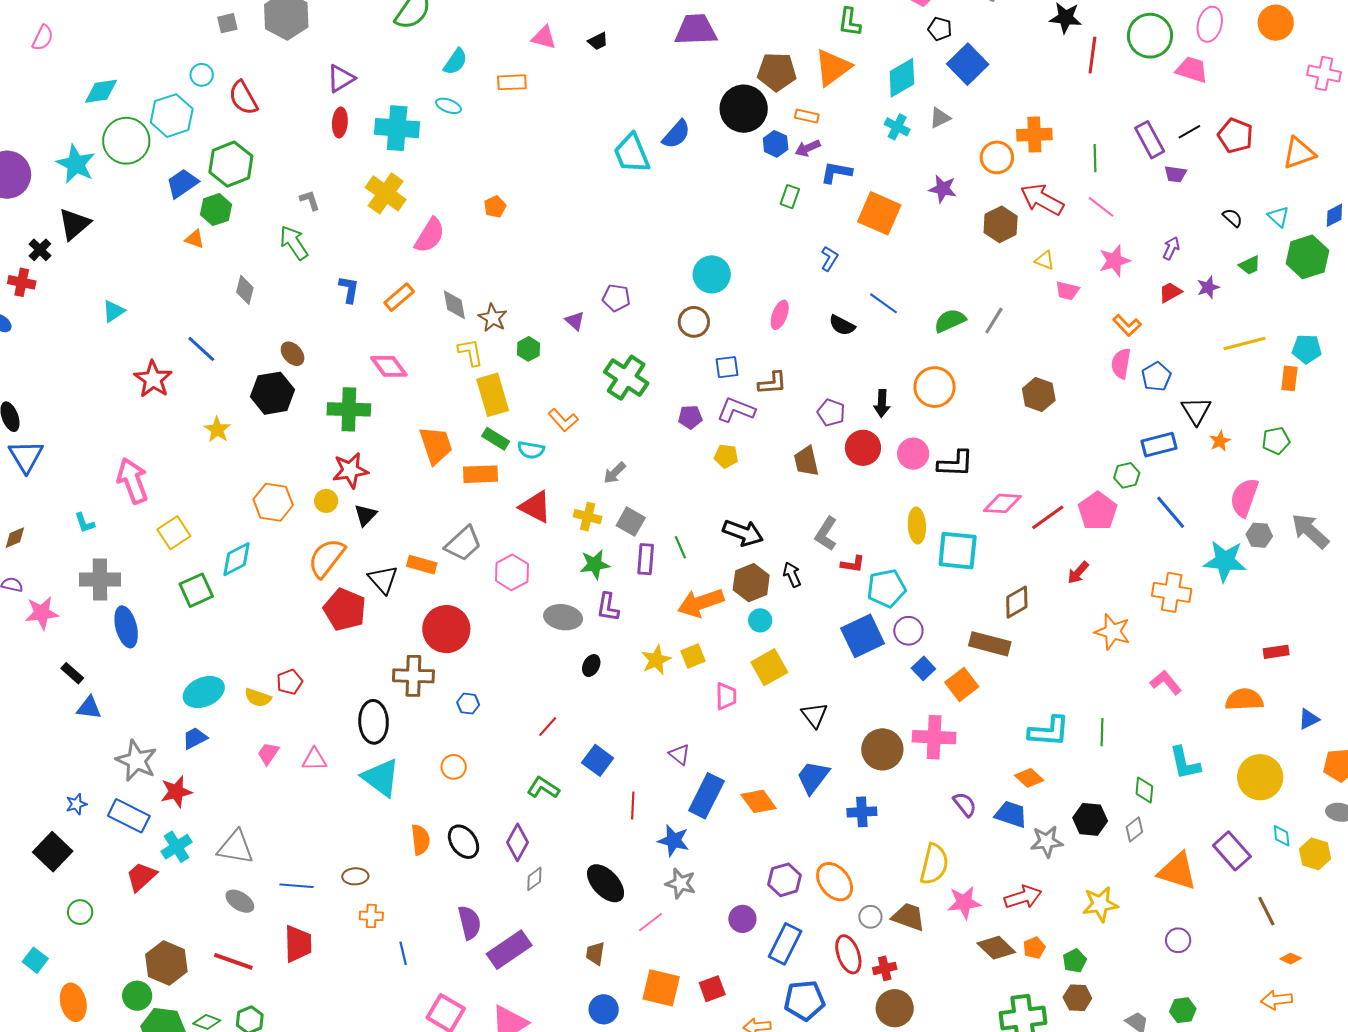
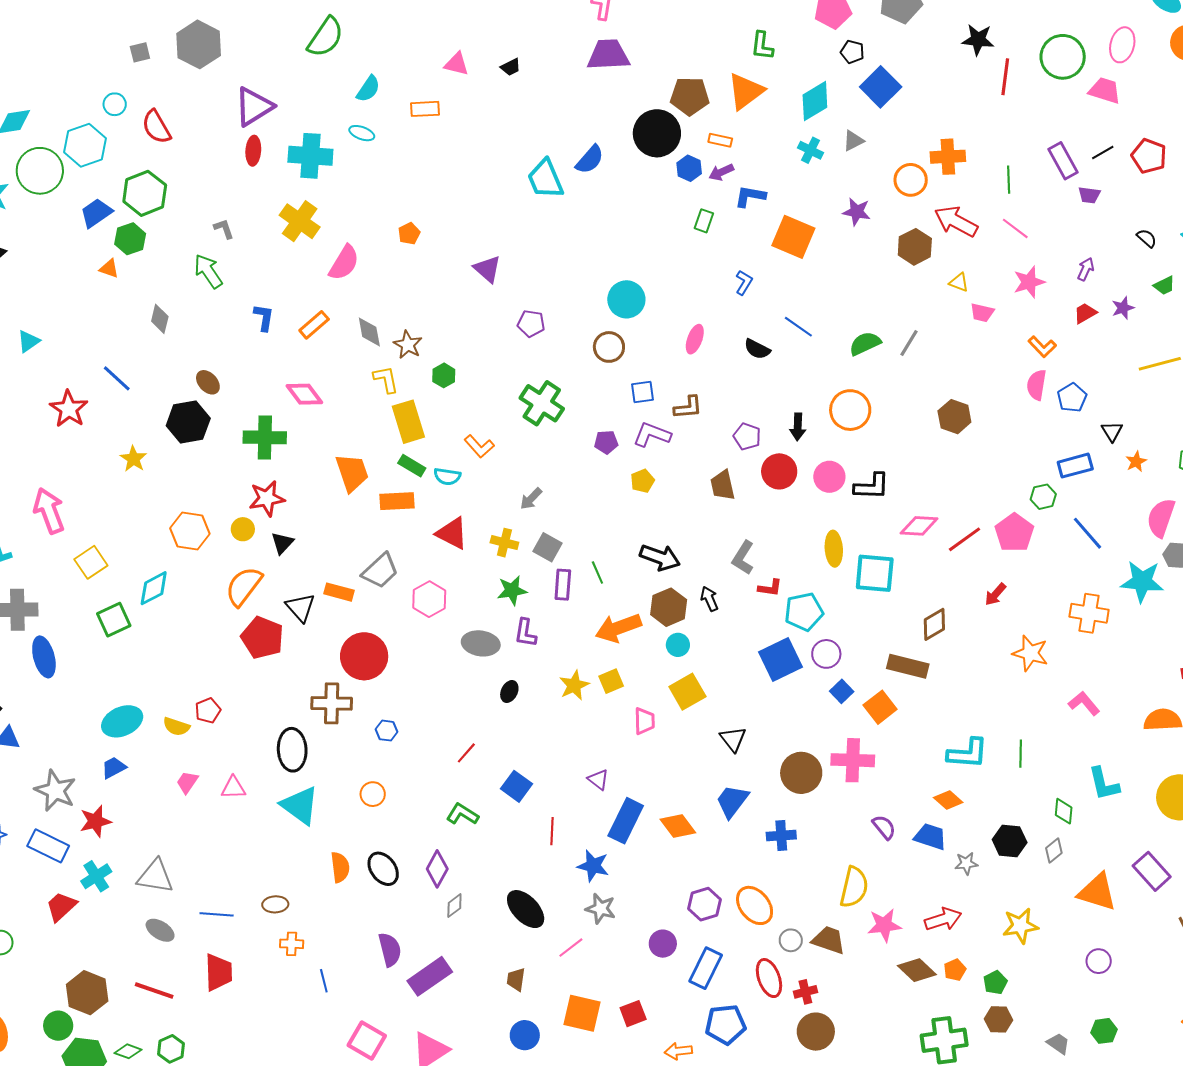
purple triangle: (341, 78) -> (254, 107), size x1.4
purple triangle: (575, 321) -> (487, 269), moved, size x1.4
black triangle: (1196, 411) -> (1112, 431), size x0.7
yellow pentagon: (726, 456) -> (642, 481), turned -30
gray star: (1047, 841) -> (966, 863), size x0.7

